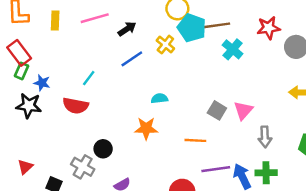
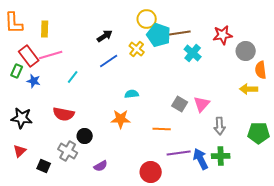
pink line: (95, 18) -> (51, 55), moved
red rectangle: (19, 53) -> (29, 56), moved
black star: (29, 106) -> (22, 118), moved
red semicircle: (76, 106) -> (64, 114), moved

